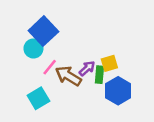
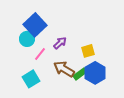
purple arrow: (87, 68) -> (60, 43), moved
green rectangle: (99, 75) -> (80, 74), moved, turned 48
brown arrow: (68, 76) -> (64, 69), moved

